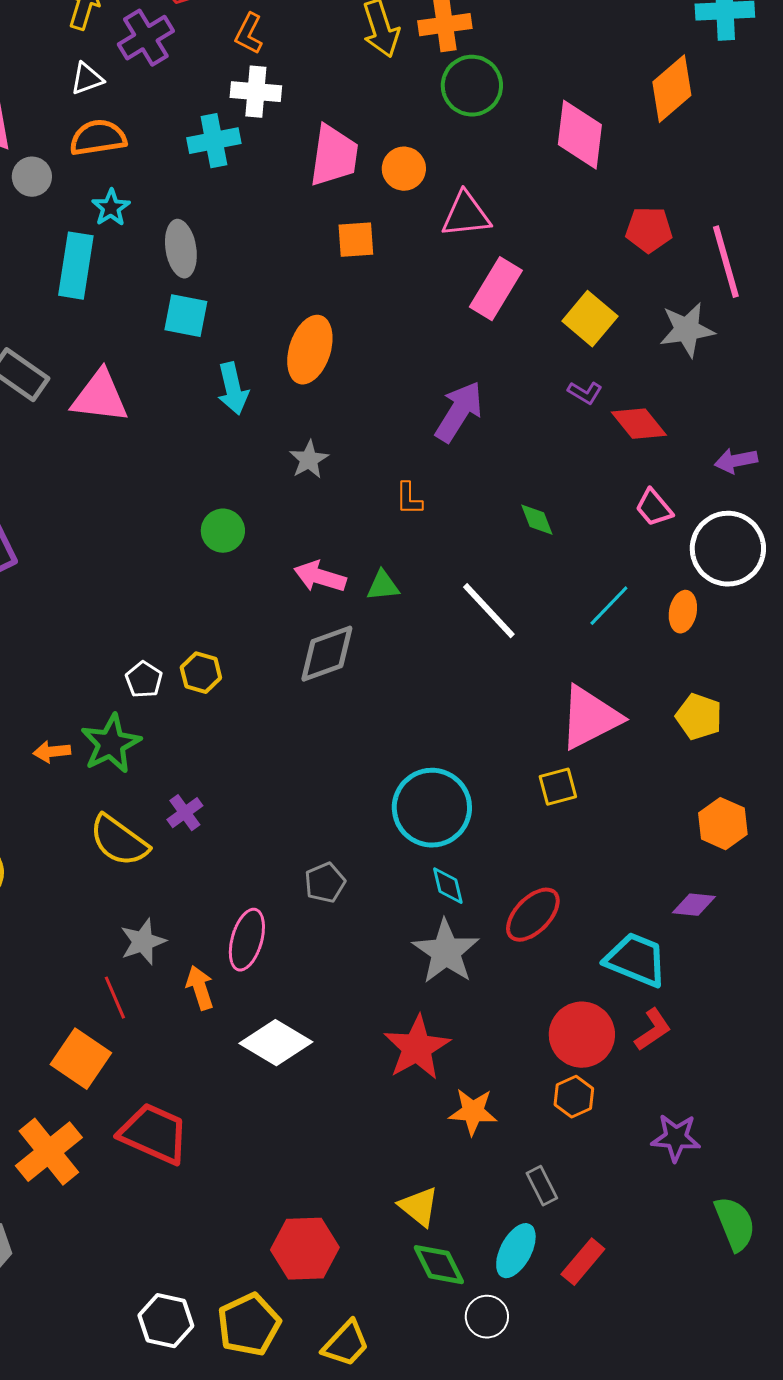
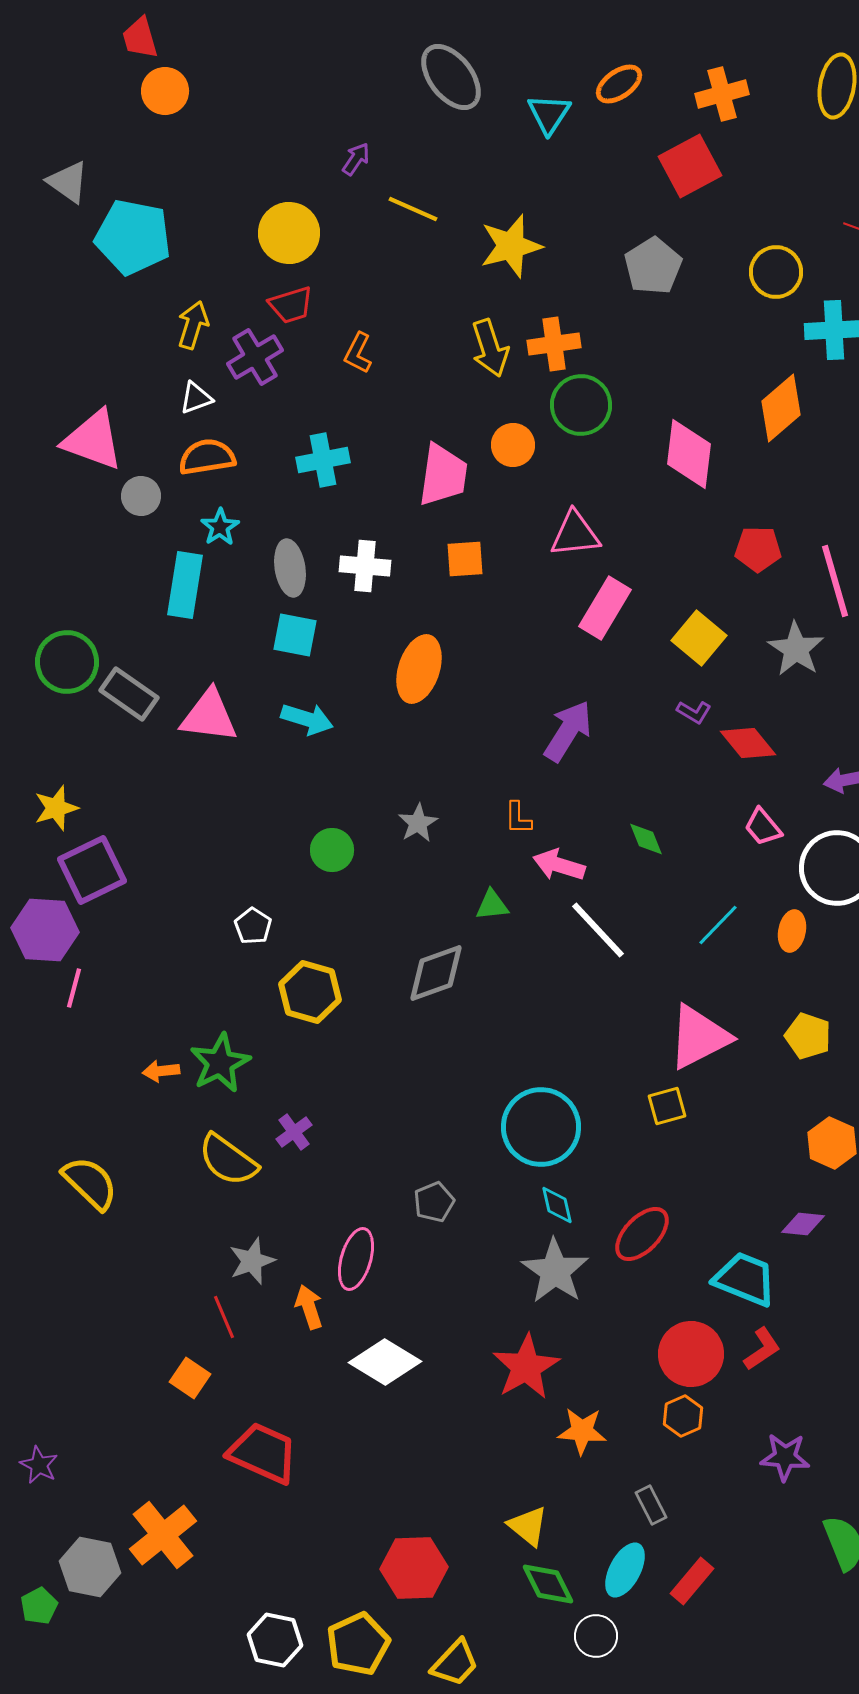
white cross: (256, 92) -> (365, 566), moved
orange circle: (404, 169) -> (513, 445), moved
gray star: (687, 330) -> (796, 649), turned -30
cyan arrow: (233, 389) -> (307, 719), moved, turned -60
gray star: (309, 460) -> (418, 823), moved
pink arrow: (320, 577) -> (559, 865), moved
yellow hexagon: (201, 673) -> (310, 992), size x1.5
white pentagon: (144, 680) -> (253, 926), moved
orange square: (81, 1059) -> (190, 1378), size x0.7
orange cross: (49, 1152) -> (163, 1535), moved

